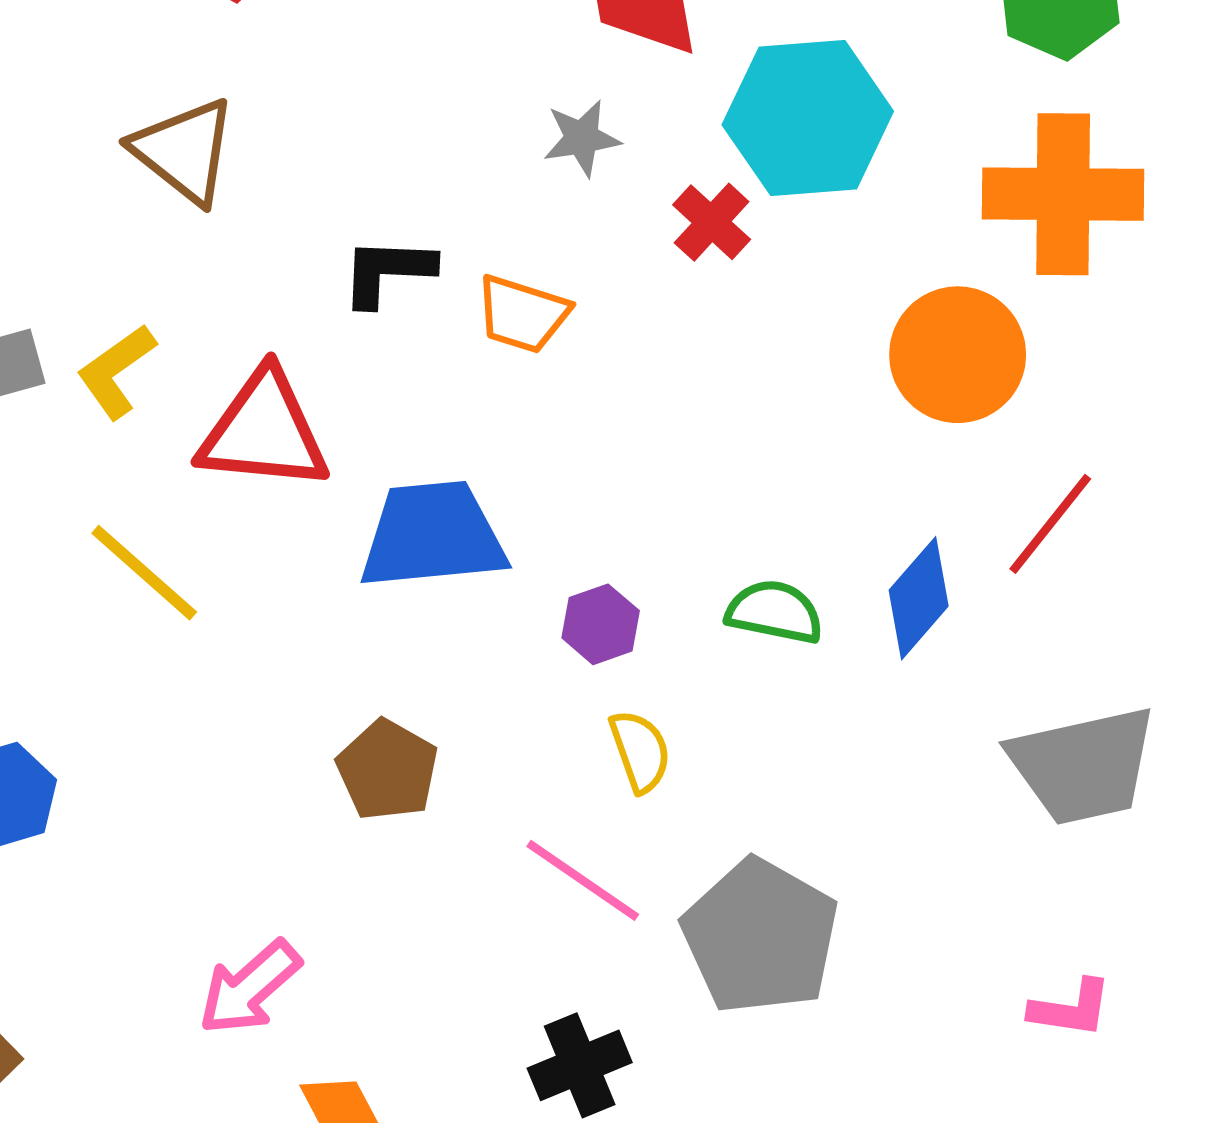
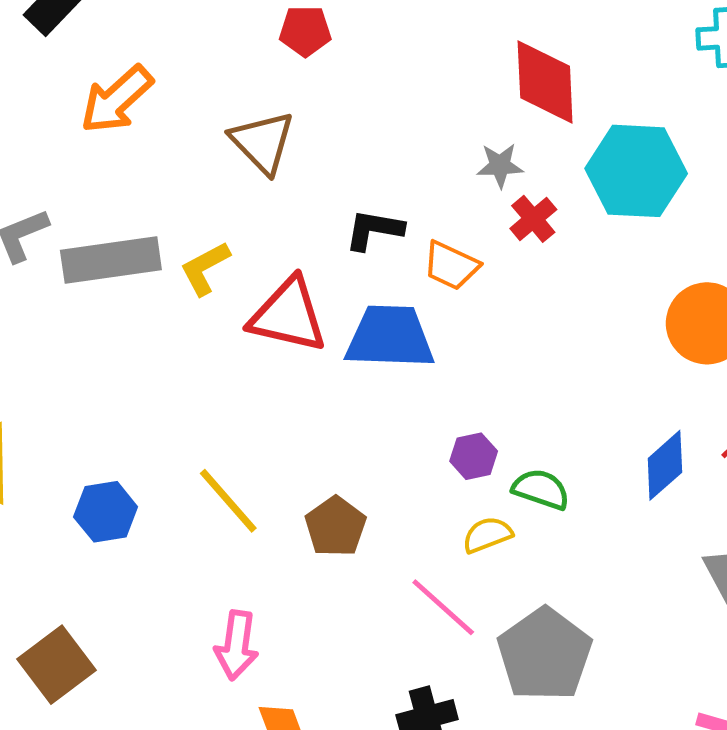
red cross: (712, 222) -> (533, 219), moved
blue trapezoid: (433, 535) -> (390, 337), moved
yellow line: (144, 573) -> (228, 501), moved
green semicircle: (775, 612) -> (541, 489), moved
yellow semicircle: (640, 751) -> (487, 535), turned -99
pink arrow: (249, 988) -> (237, 645), turned -48

